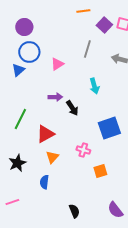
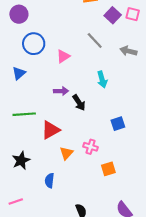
purple circle: (24, 27) -> (19, 14), moved
gray line: (87, 49) -> (95, 40), turned -60
blue triangle: (18, 70) -> (19, 73), moved
green line: (20, 119) -> (24, 114), turned 60
blue square: (109, 128) -> (118, 124), size x0.6
orange triangle: (52, 157) -> (66, 153), moved

